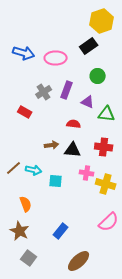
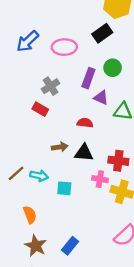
blue arrow: (24, 53) -> (28, 41), turned 120
purple rectangle: (67, 90) -> (88, 78), moved
red rectangle: (25, 112) -> (40, 109), moved
red cross: (104, 147) -> (118, 161), moved
brown star: (20, 231) -> (36, 246), moved

